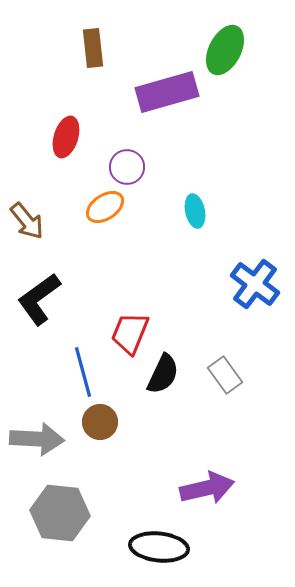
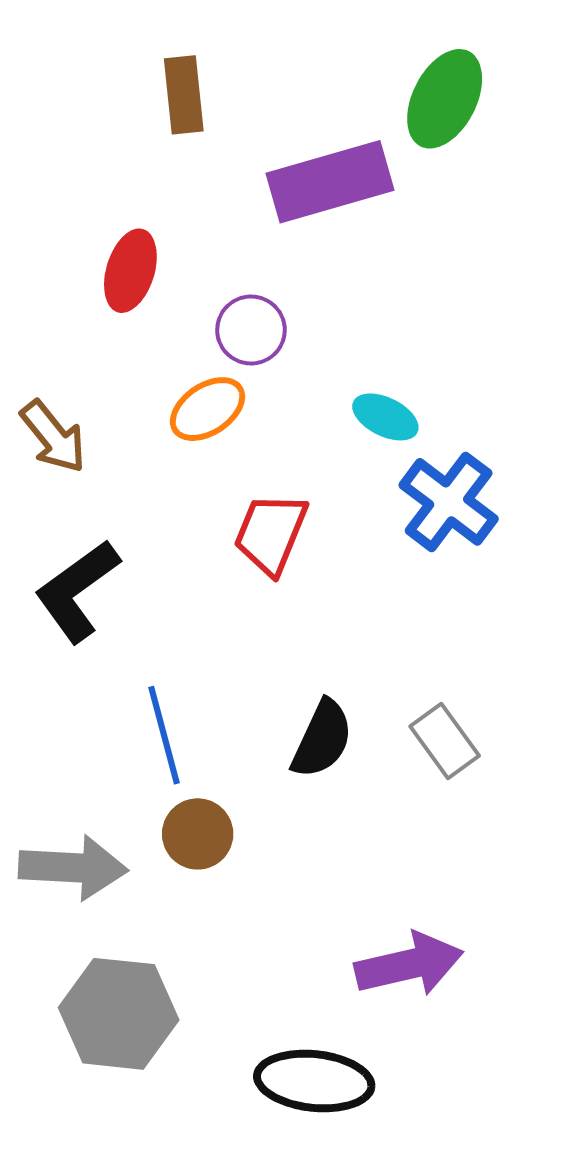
cyan ellipse: (195, 211) -> (385, 417), turned -52
blue cross: (255, 284) -> (449, 502), moved
red trapezoid: (130, 333) -> (271, 534), moved

